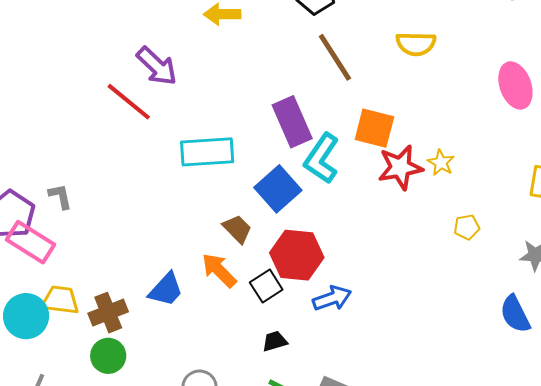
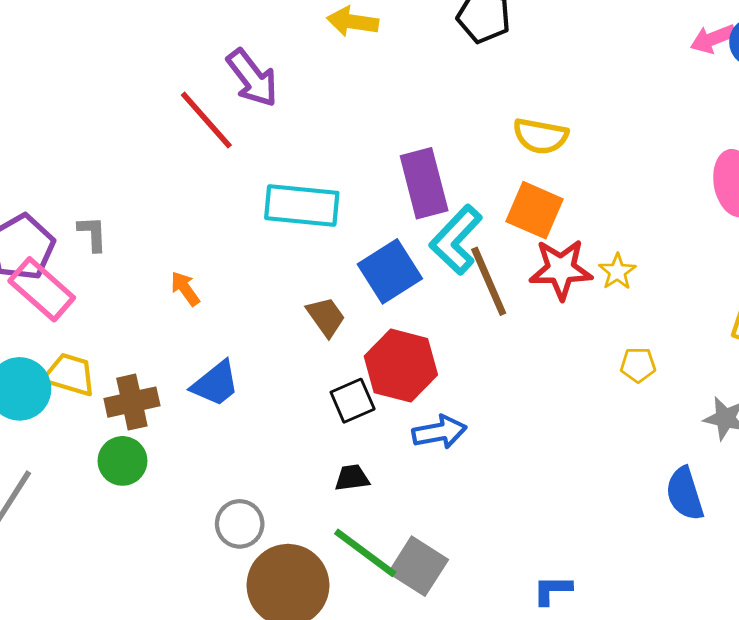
yellow semicircle: (416, 44) -> (540, 136), moved
brown line: (335, 57) -> (489, 281), moved
orange arrow: (219, 270) -> (185, 289), moved, size x0.7

